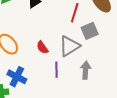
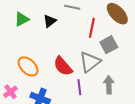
red semicircle: (42, 47) -> (63, 66), size x1.5

